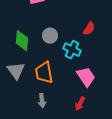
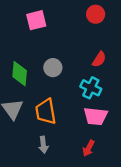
cyan cross: (72, 50) -> (91, 88), moved
pink trapezoid: (86, 77) -> (96, 116), turned 130

